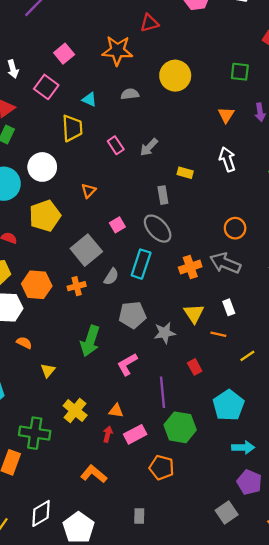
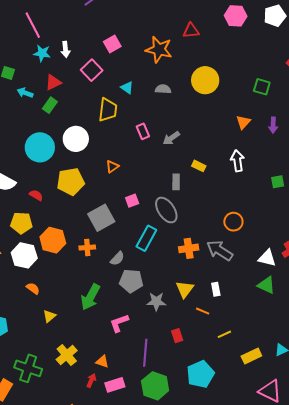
gray semicircle: (111, 277) -> (117, 258), moved

